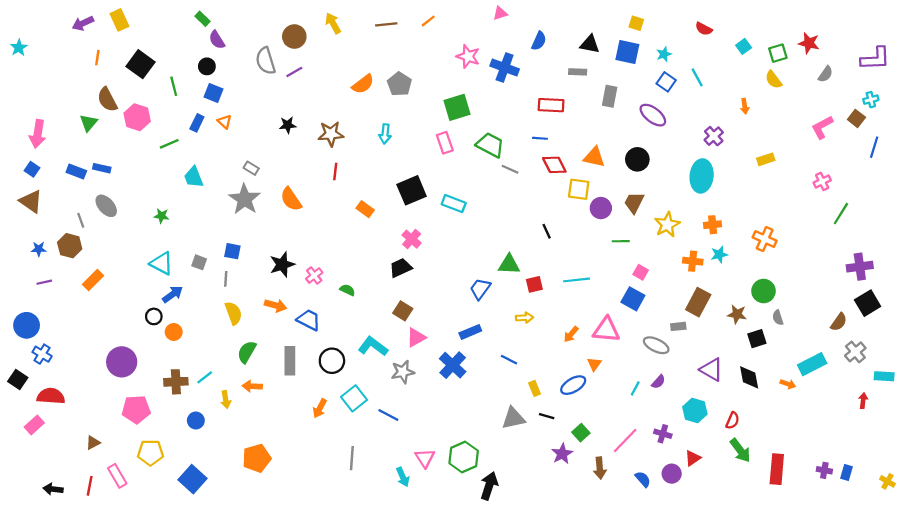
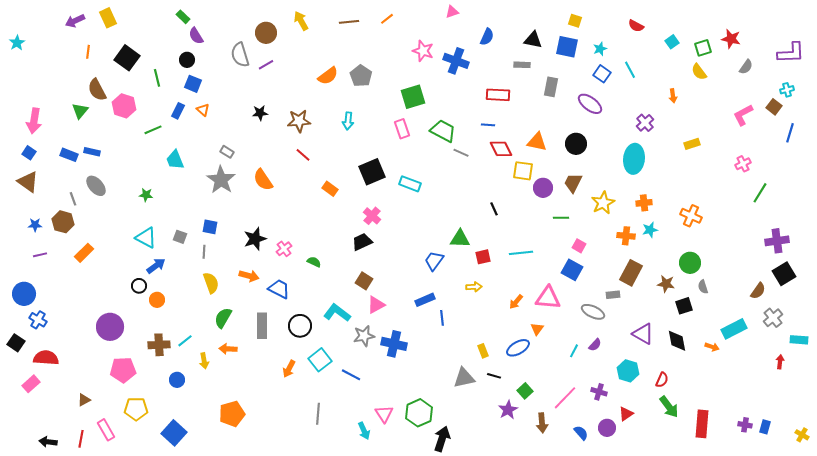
red line: (335, 172) -> (303, 155), turned -56
blue line: (509, 360) -> (442, 318), moved, turned 56
blue cross: (453, 365) -> (394, 344), moved, turned -30

